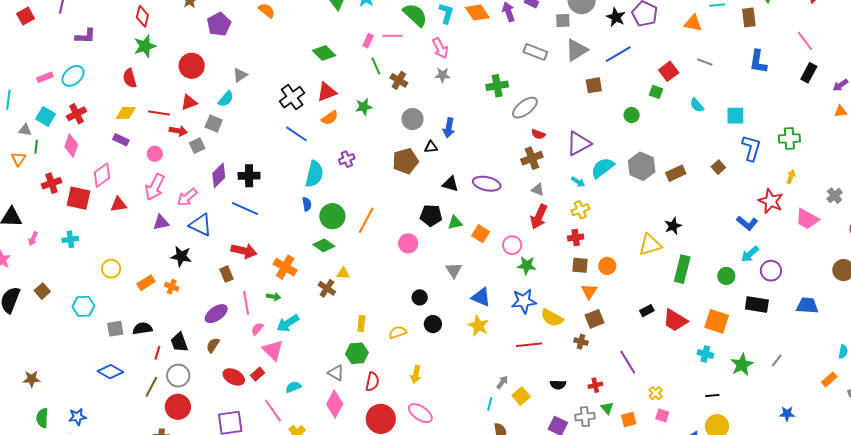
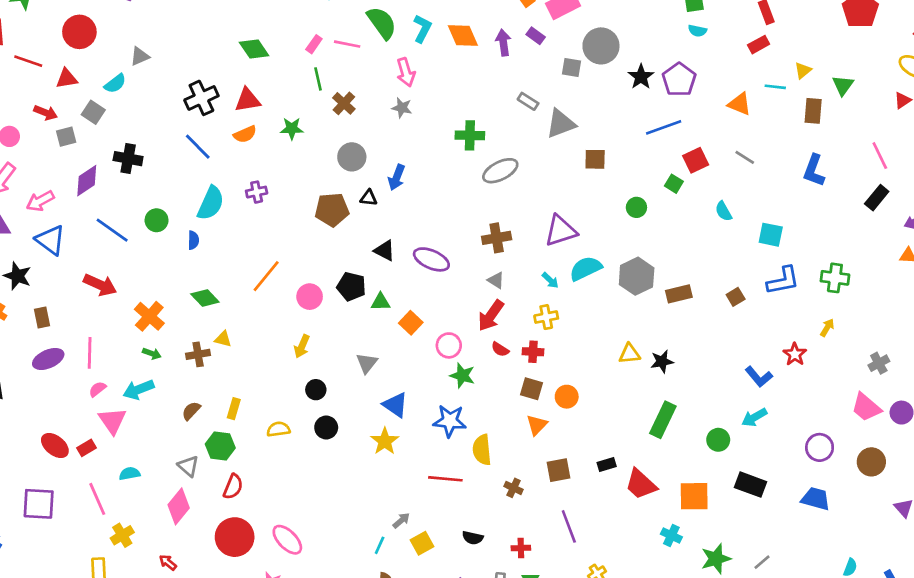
gray triangle: (576, 50) -> (561, 124), moved
gray rectangle: (535, 52) -> (528, 101), size x0.7
blue line: (618, 54) -> (664, 127), moved
red line: (159, 113) -> (28, 61), moved
red semicircle: (538, 134) -> (500, 349), moved
blue L-shape: (751, 148) -> (783, 281), turned 52
black cross: (249, 176) -> (128, 159), moved
red star: (771, 201) -> (795, 354), size x0.7
green circle: (332, 216) -> (157, 220), moved, size x0.7
pink trapezoid: (807, 219) -> (866, 407), moved
pink circle: (408, 243) -> (310, 297), moved
yellow triangle: (650, 245) -> (629, 354), moved, size x0.7
purple circle: (771, 271) -> (820, 447), moved
brown rectangle: (227, 274) -> (42, 317), moved
brown cross: (327, 288) -> (198, 354), turned 36
green arrow: (274, 297) -> (152, 354), moved
yellow semicircle: (552, 318) -> (482, 450), turned 45
brown square: (594, 319) -> (558, 470), moved
orange square: (717, 321) -> (694, 496), turned -30
brown semicircle: (213, 345) -> (191, 411), moved
yellow arrow: (416, 374) -> (302, 346), moved

